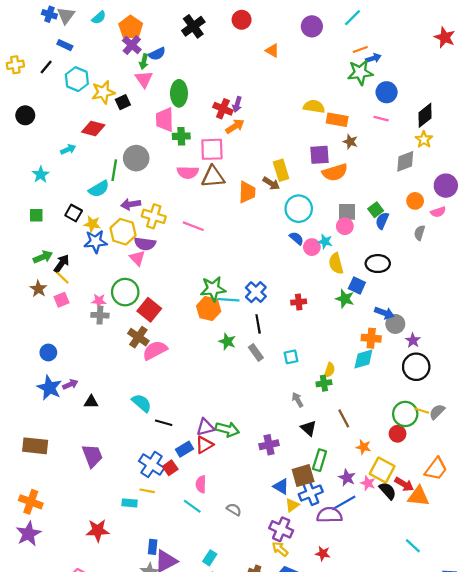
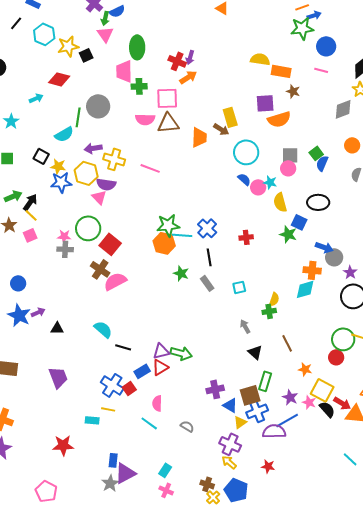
purple cross: (269, 445) -> (215, 389), moved

